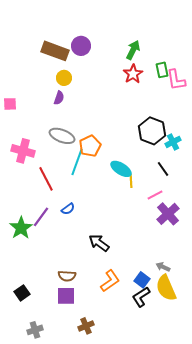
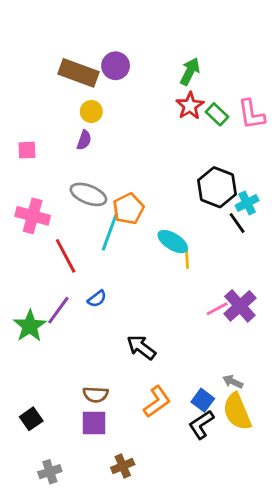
green rectangle: (162, 70) -> (217, 114), moved, turned -35
pink square: (10, 104) -> (27, 150), moved
black line: (163, 169) -> (237, 223), moved
pink line: (155, 195) -> (217, 309), moved

